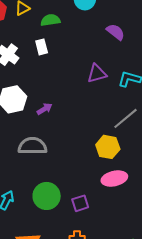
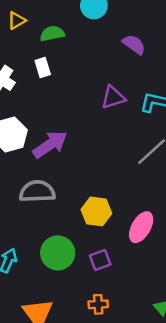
purple arrow: (45, 109) -> (50, 144), size x1.8
yellow hexagon: (108, 147) -> (96, 211), moved
pink ellipse: (114, 179) -> (141, 227), turned -45

